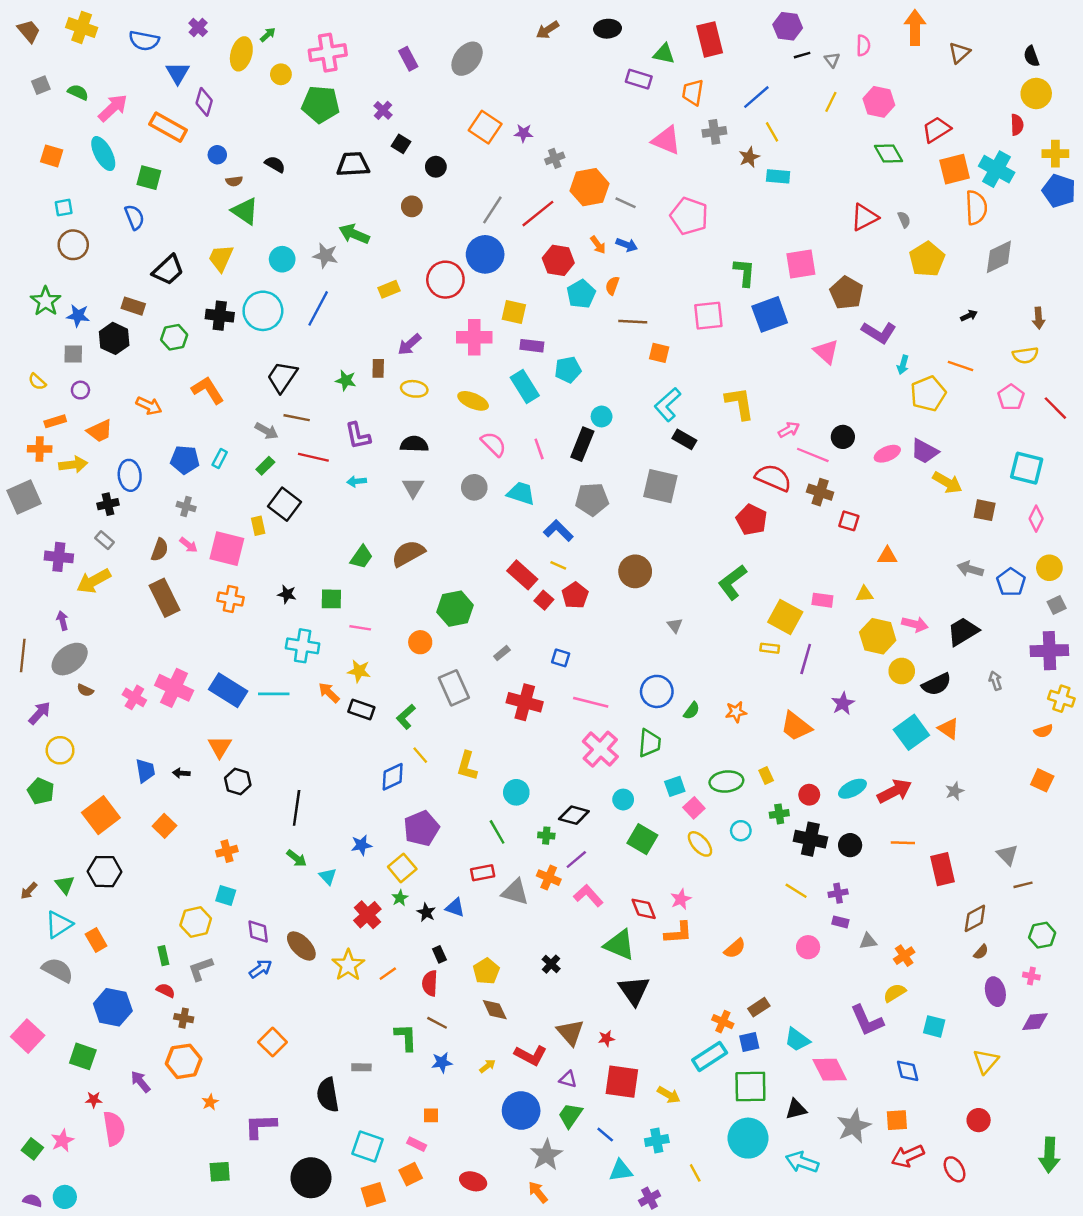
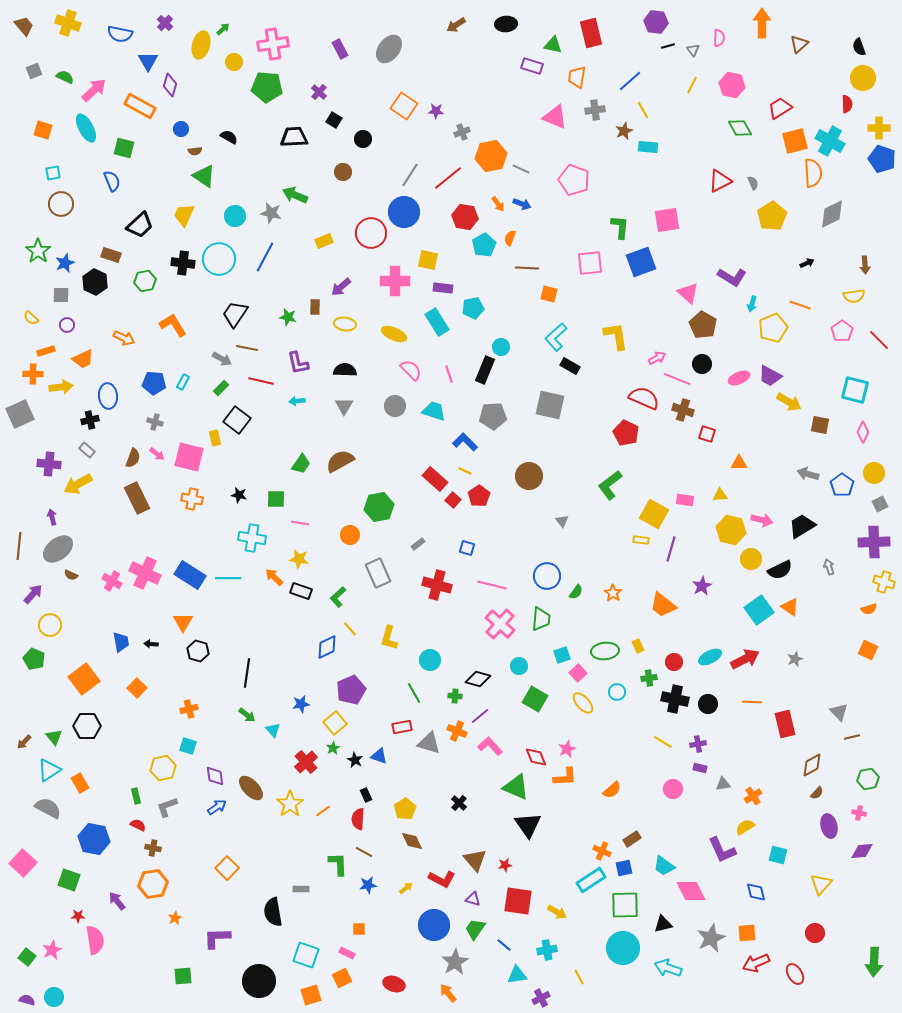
brown pentagon: (846, 293) -> (703, 325), moved
blue star: (78, 316) -> (65, 263), turned -30
orange star: (736, 712) -> (613, 593), turned -30

